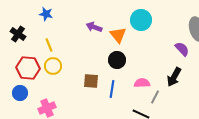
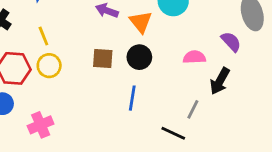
brown square: (91, 81) -> (103, 59), moved
pink semicircle: (142, 83) -> (194, 57), moved

